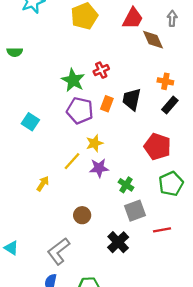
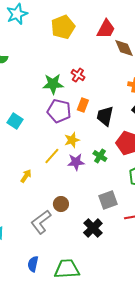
red cross: (101, 70) -> (78, 75), turned -32
green star: (73, 80) -> (53, 84), turned -30
black trapezoid: (132, 99) -> (105, 116), moved
green cross: (126, 185) -> (100, 156), moved
gray L-shape: (58, 251) -> (41, 222), moved

